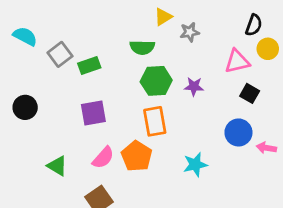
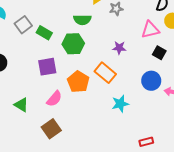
green rectangle: (89, 66) -> (44, 33), turned 49
green hexagon: (156, 81) -> (73, 44), moved
orange rectangle: (155, 121) -> (105, 73), moved, turned -40
orange pentagon: (137, 156) -> (78, 82), moved

